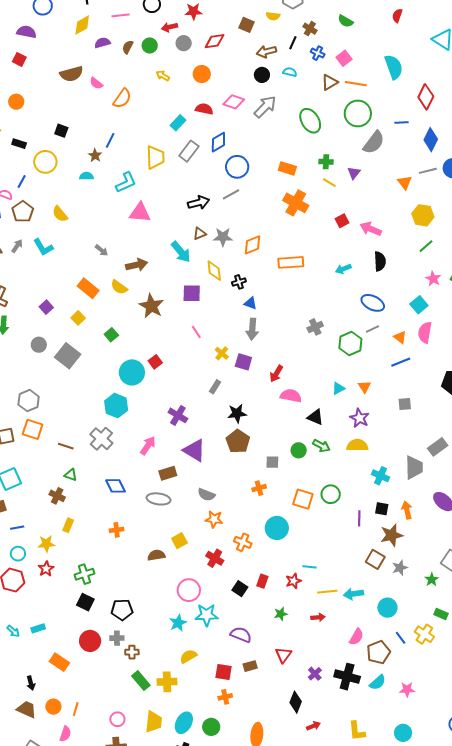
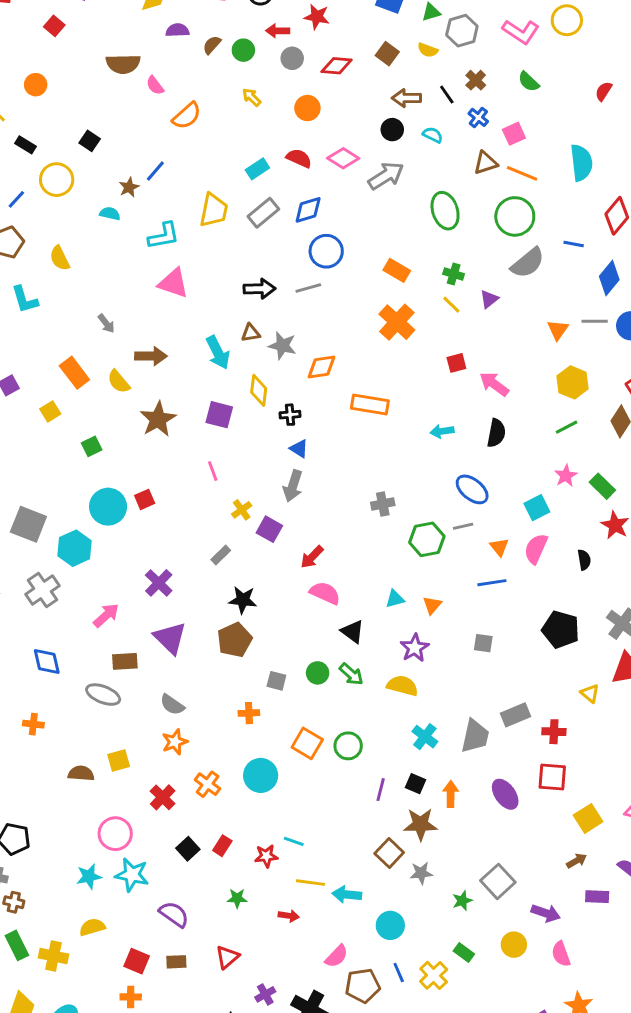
black line: (293, 43) -> (447, 94), turned -72
gray square: (68, 356) -> (28, 524), moved, turned -30
orange star: (214, 519) -> (175, 742), turned 30

